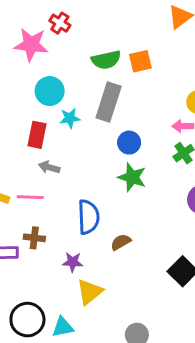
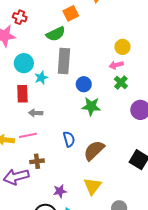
orange square: (140, 61) -> (71, 13), moved
blue semicircle: (88, 217) -> (69, 139), size x0.7
brown semicircle: (121, 242) -> (94, 150), size x1.6
purple star: (73, 262) -> (60, 191), moved
yellow triangle: (90, 292) -> (92, 186), moved

